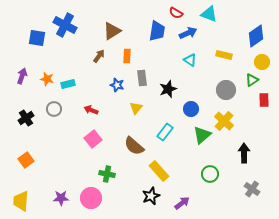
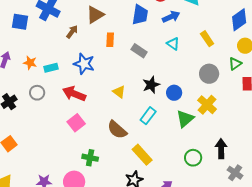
yellow rectangle: (224, 55) -> (207, 39), turned 42
brown arrow: (99, 56) -> (72, 32), moved
gray rectangle: (142, 78) -> (139, 51), moved, turned -49
blue star: (117, 85) -> (84, 64), moved, size x1.5
black star: (168, 89) -> (151, 85), moved
yellow triangle: (136, 108) -> (119, 92), turned -32
red arrow: (91, 110) -> (74, 94), size x1.6
black arrow: (244, 153) -> (221, 149), moved

